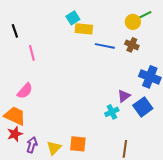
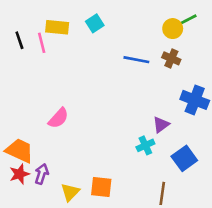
yellow rectangle: (84, 29) -> (57, 27), moved
pink line: (32, 53) -> (42, 43), moved
pink semicircle: (25, 91) -> (58, 118), moved
blue square: (143, 107) -> (184, 158), moved
purple arrow: (32, 145) -> (42, 174), moved

